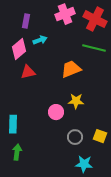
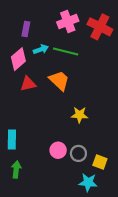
green line: (94, 48) -> (66, 52), moved
orange trapezoid: (71, 69) -> (59, 80), moved, turned 65
pink circle: (56, 112) -> (58, 150), moved
yellow square: (100, 136) -> (100, 162), moved

